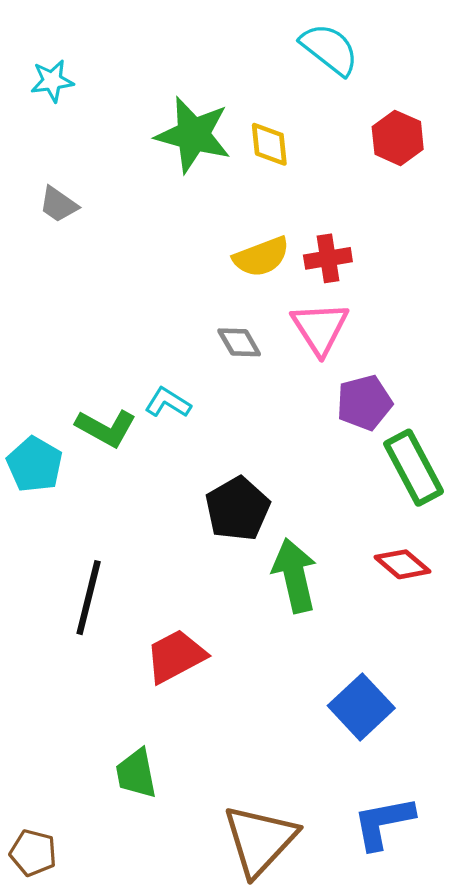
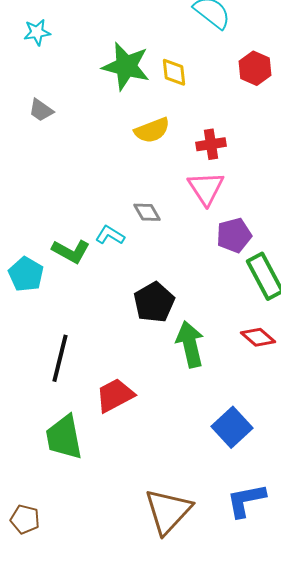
yellow semicircle: (261, 257) -> (152, 130), moved
gray diamond: (239, 342) -> (147, 212), moved
green trapezoid: (136, 774) -> (64, 437), moved, size x1.4

